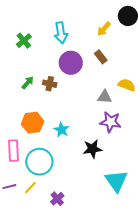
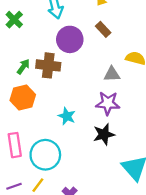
brown cross: (50, 84) -> (48, 65), size x1.5
purple star: (111, 122) -> (108, 103), moved
orange hexagon: (33, 123) -> (23, 98), moved

